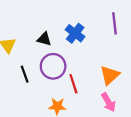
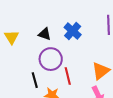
black line: (25, 74) -> (35, 80), moved

